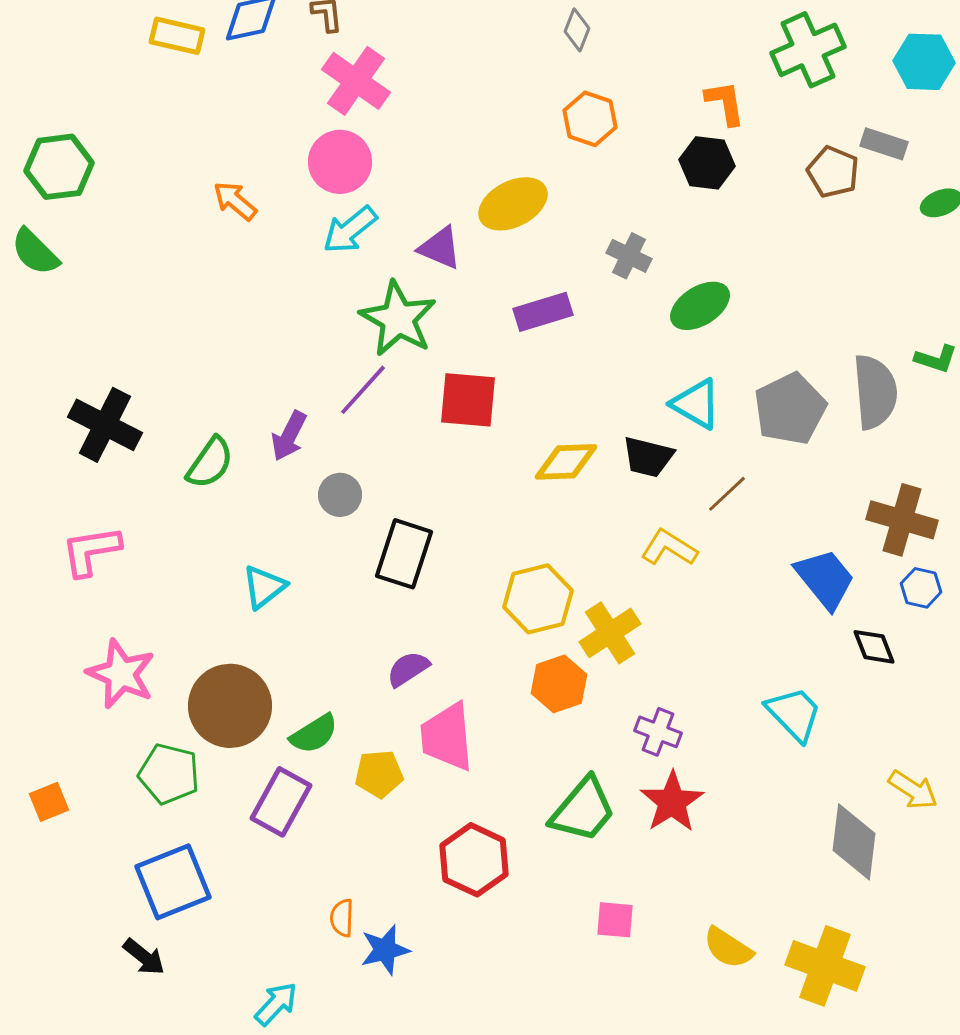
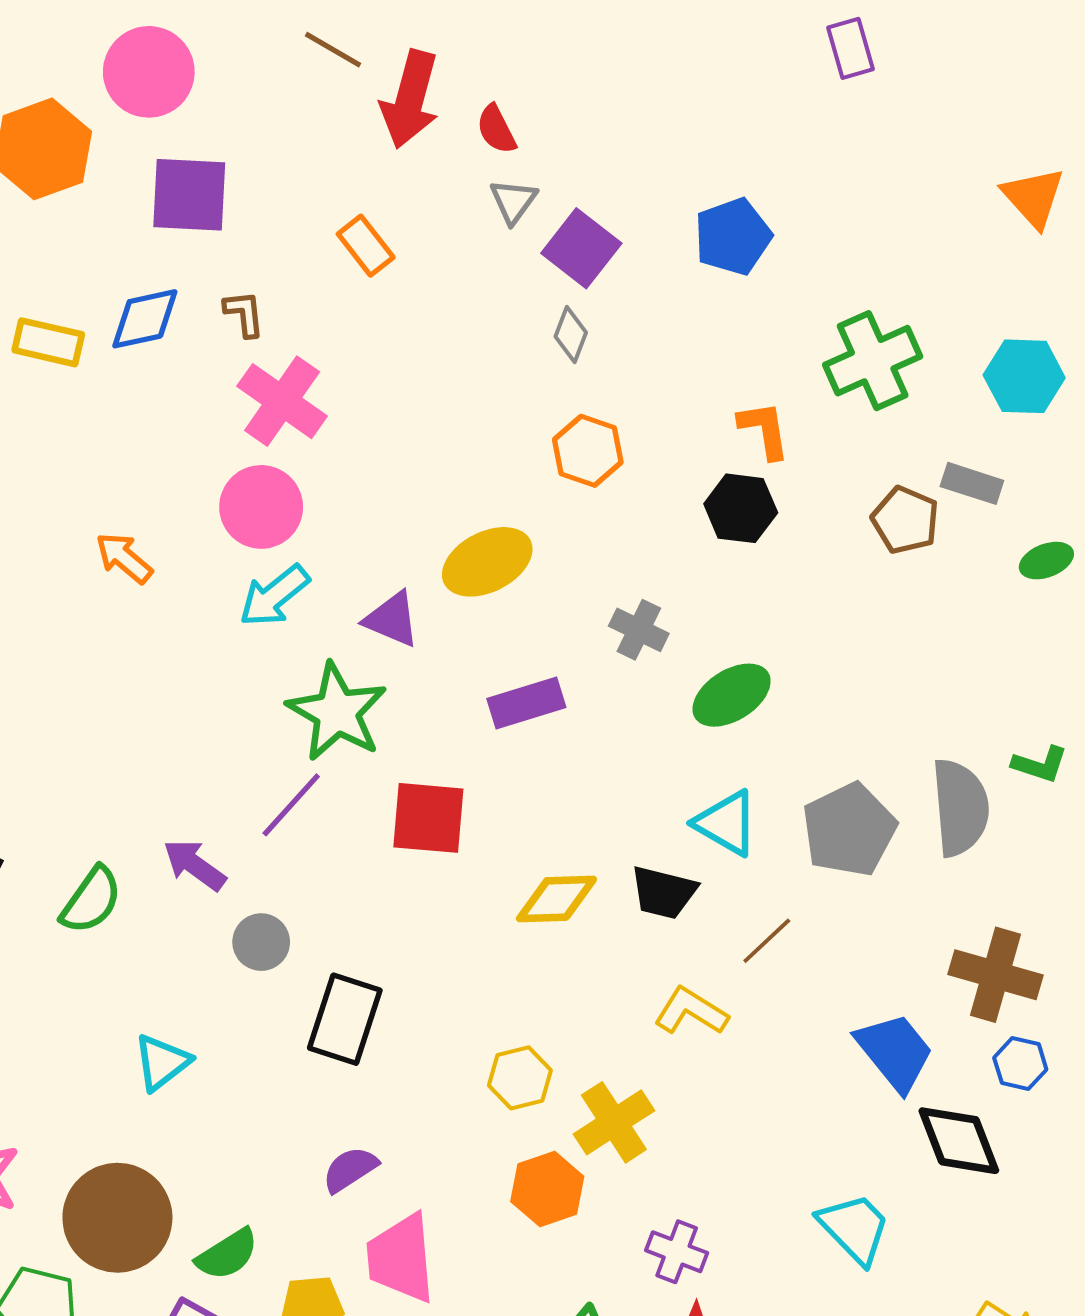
purple arrow: (289, 436) -> (195, 865), turned 99
yellow hexagon: (538, 599) -> (520, 1078), size x0.7
black diamond: (874, 647) -> (959, 1141), size x1.5

